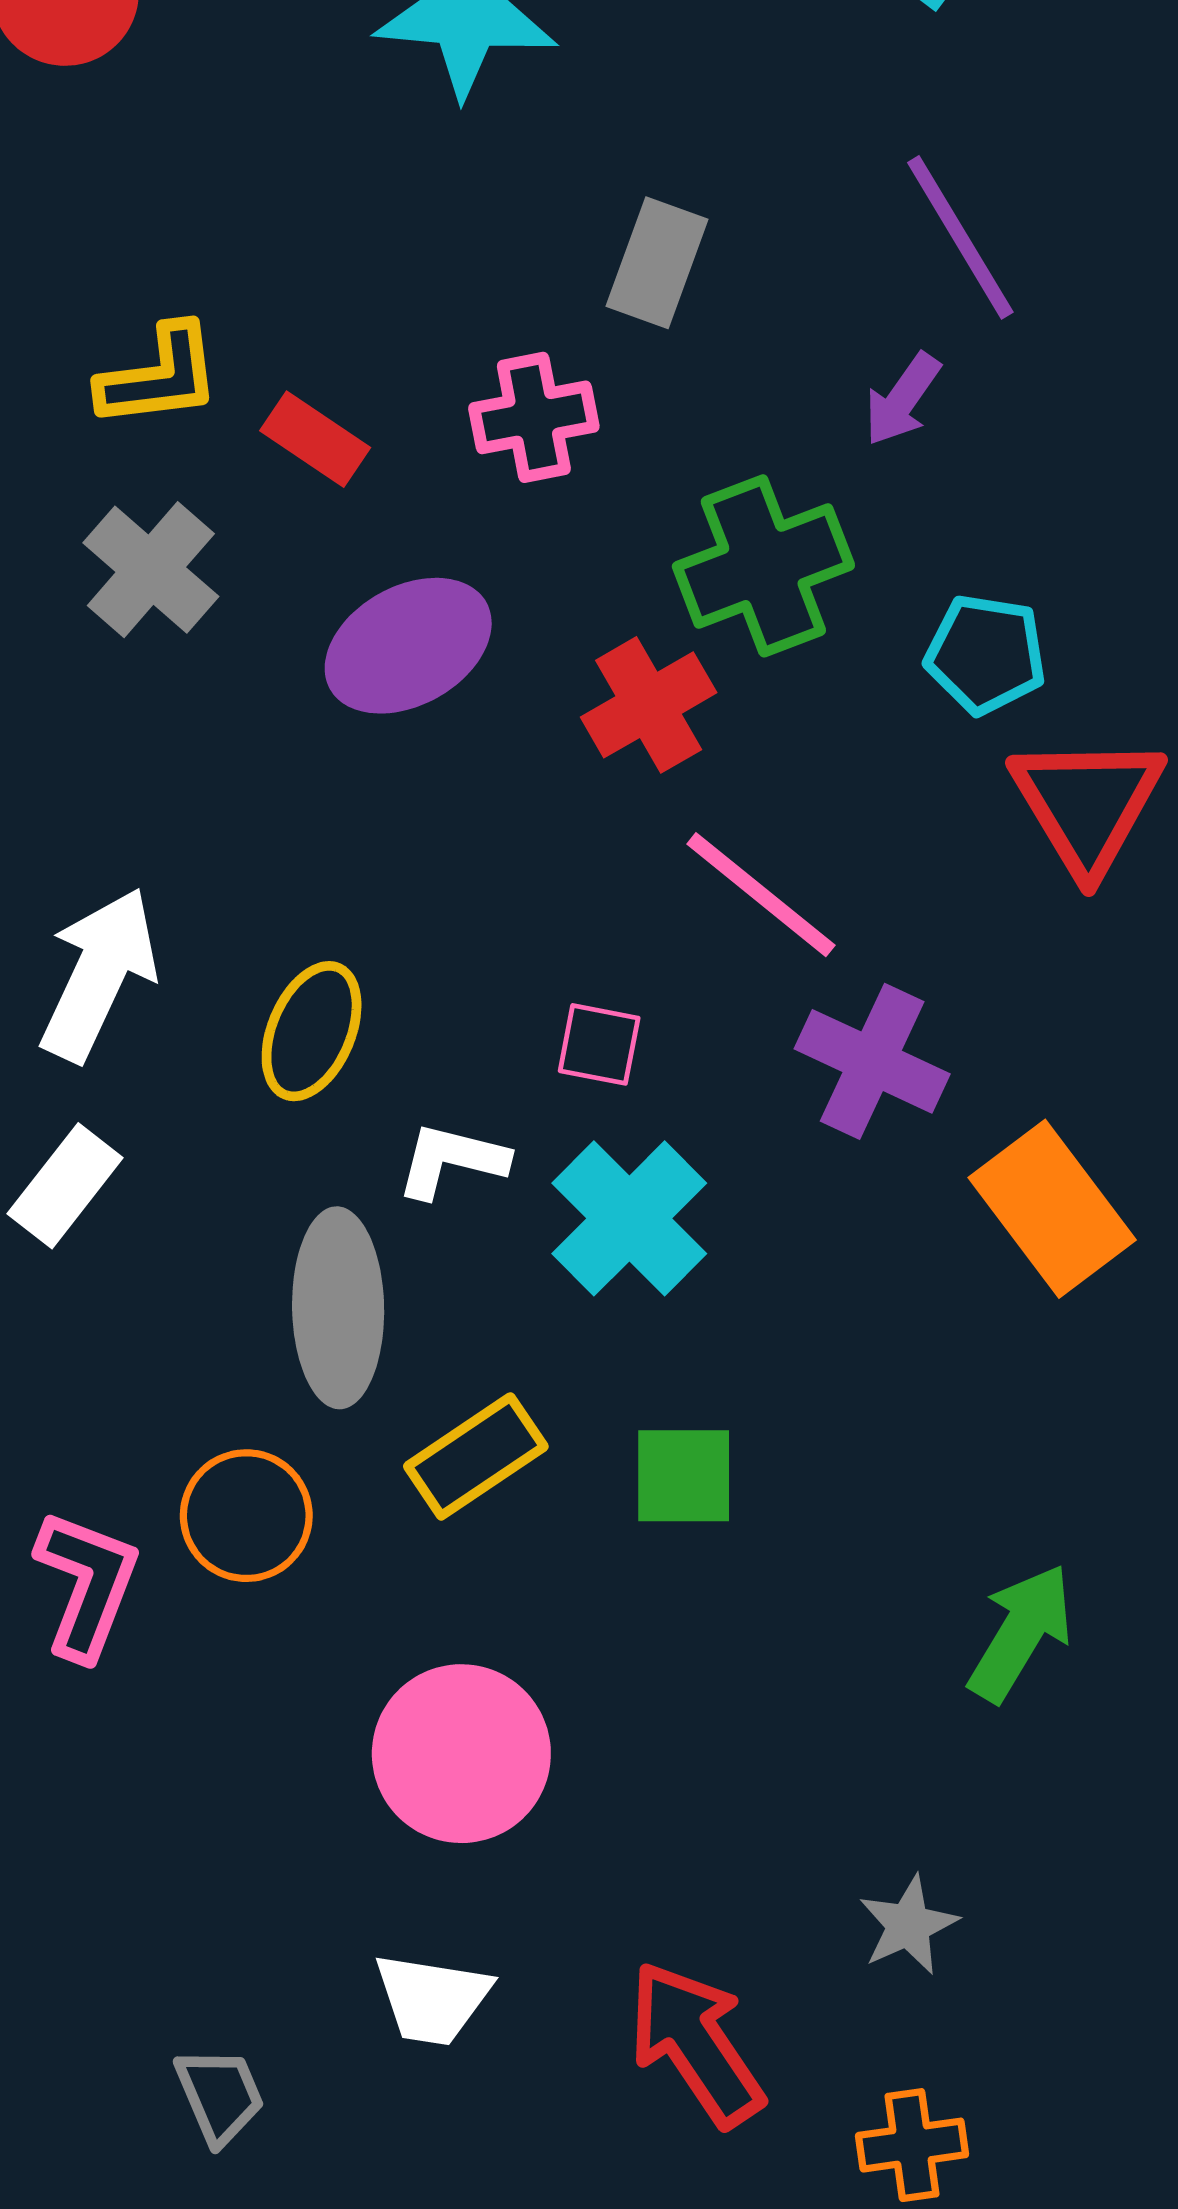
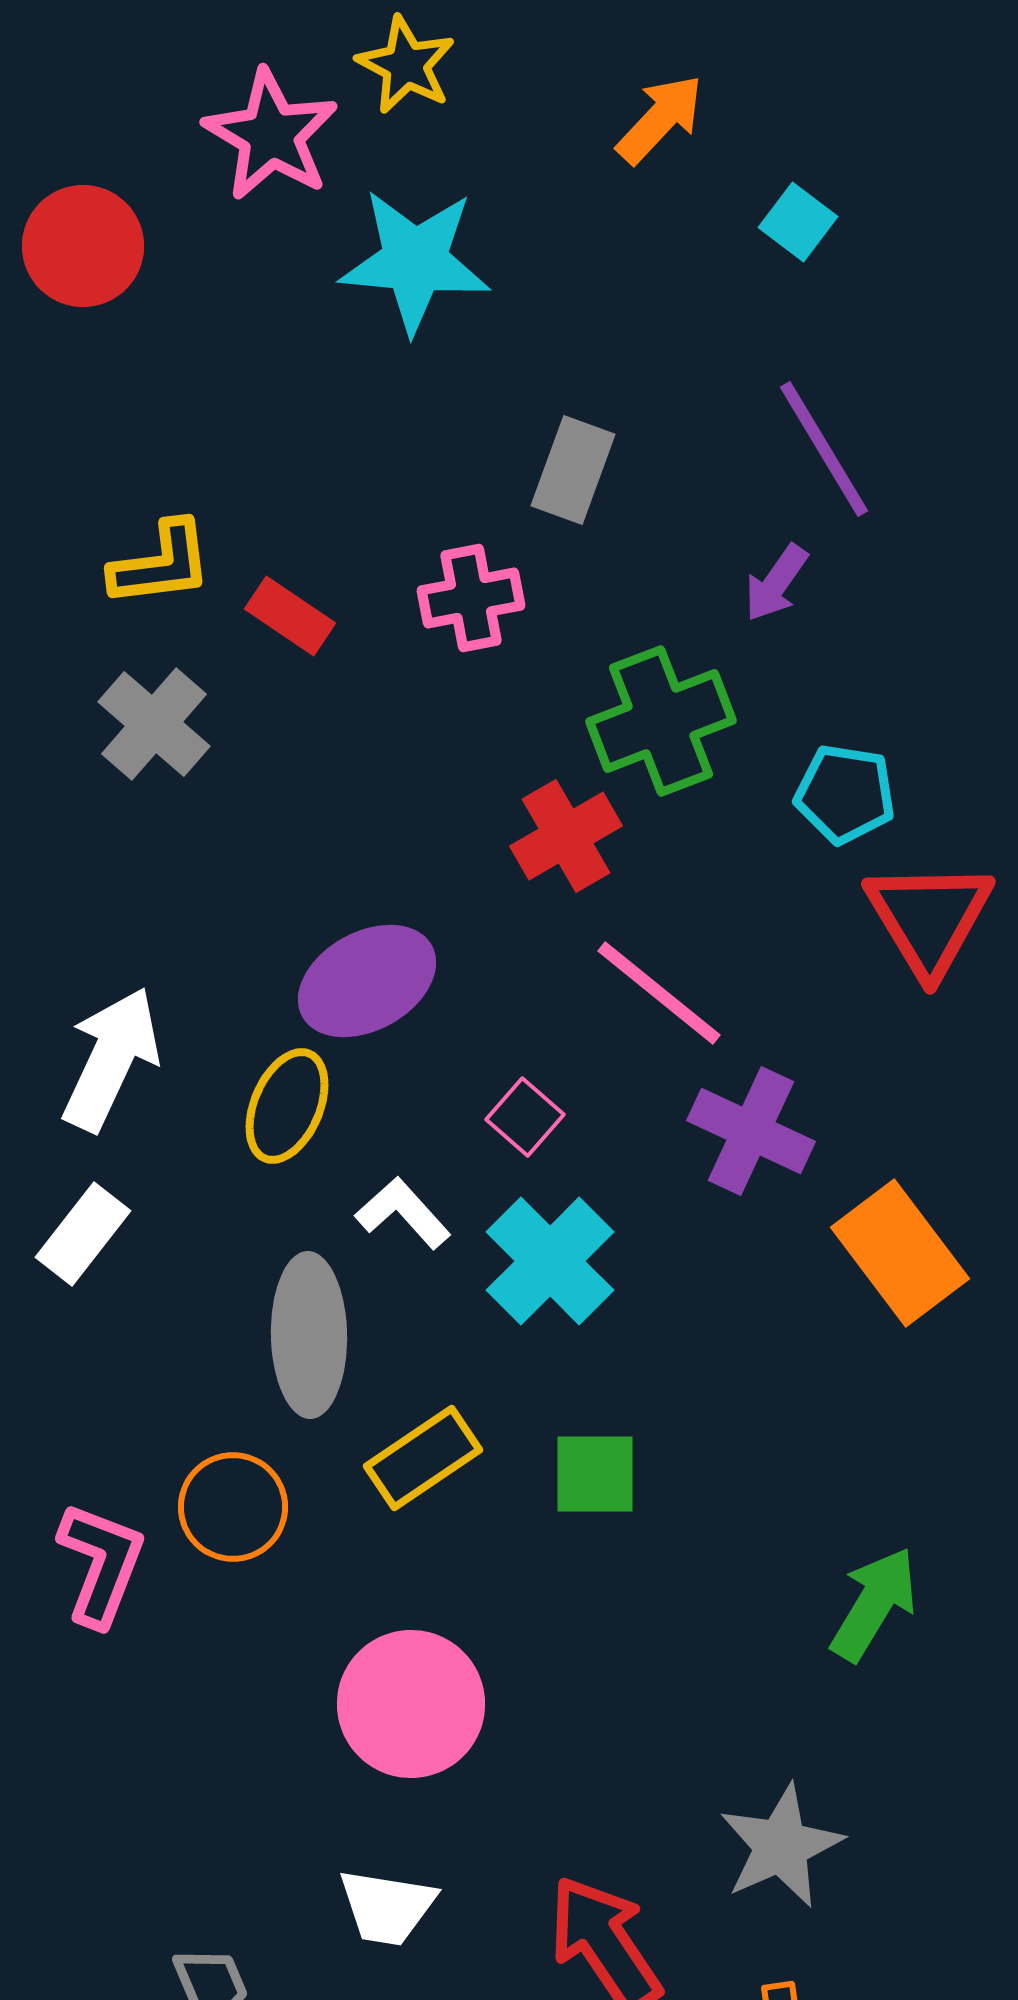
purple ellipse: (408, 646) -> (367, 981), moved
pink square: (599, 1044) -> (525, 1117), turned 30
white L-shape: (452, 1160) -> (403, 1213), turned 34
gray star: (908, 1925) -> (781, 1846), size x1.5

